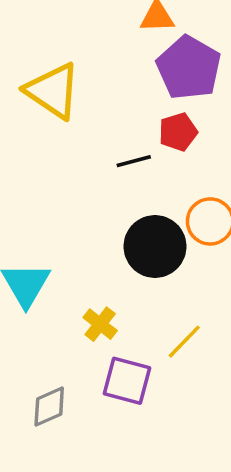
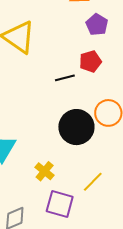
purple pentagon: (189, 68) -> (97, 25), size x0.6

